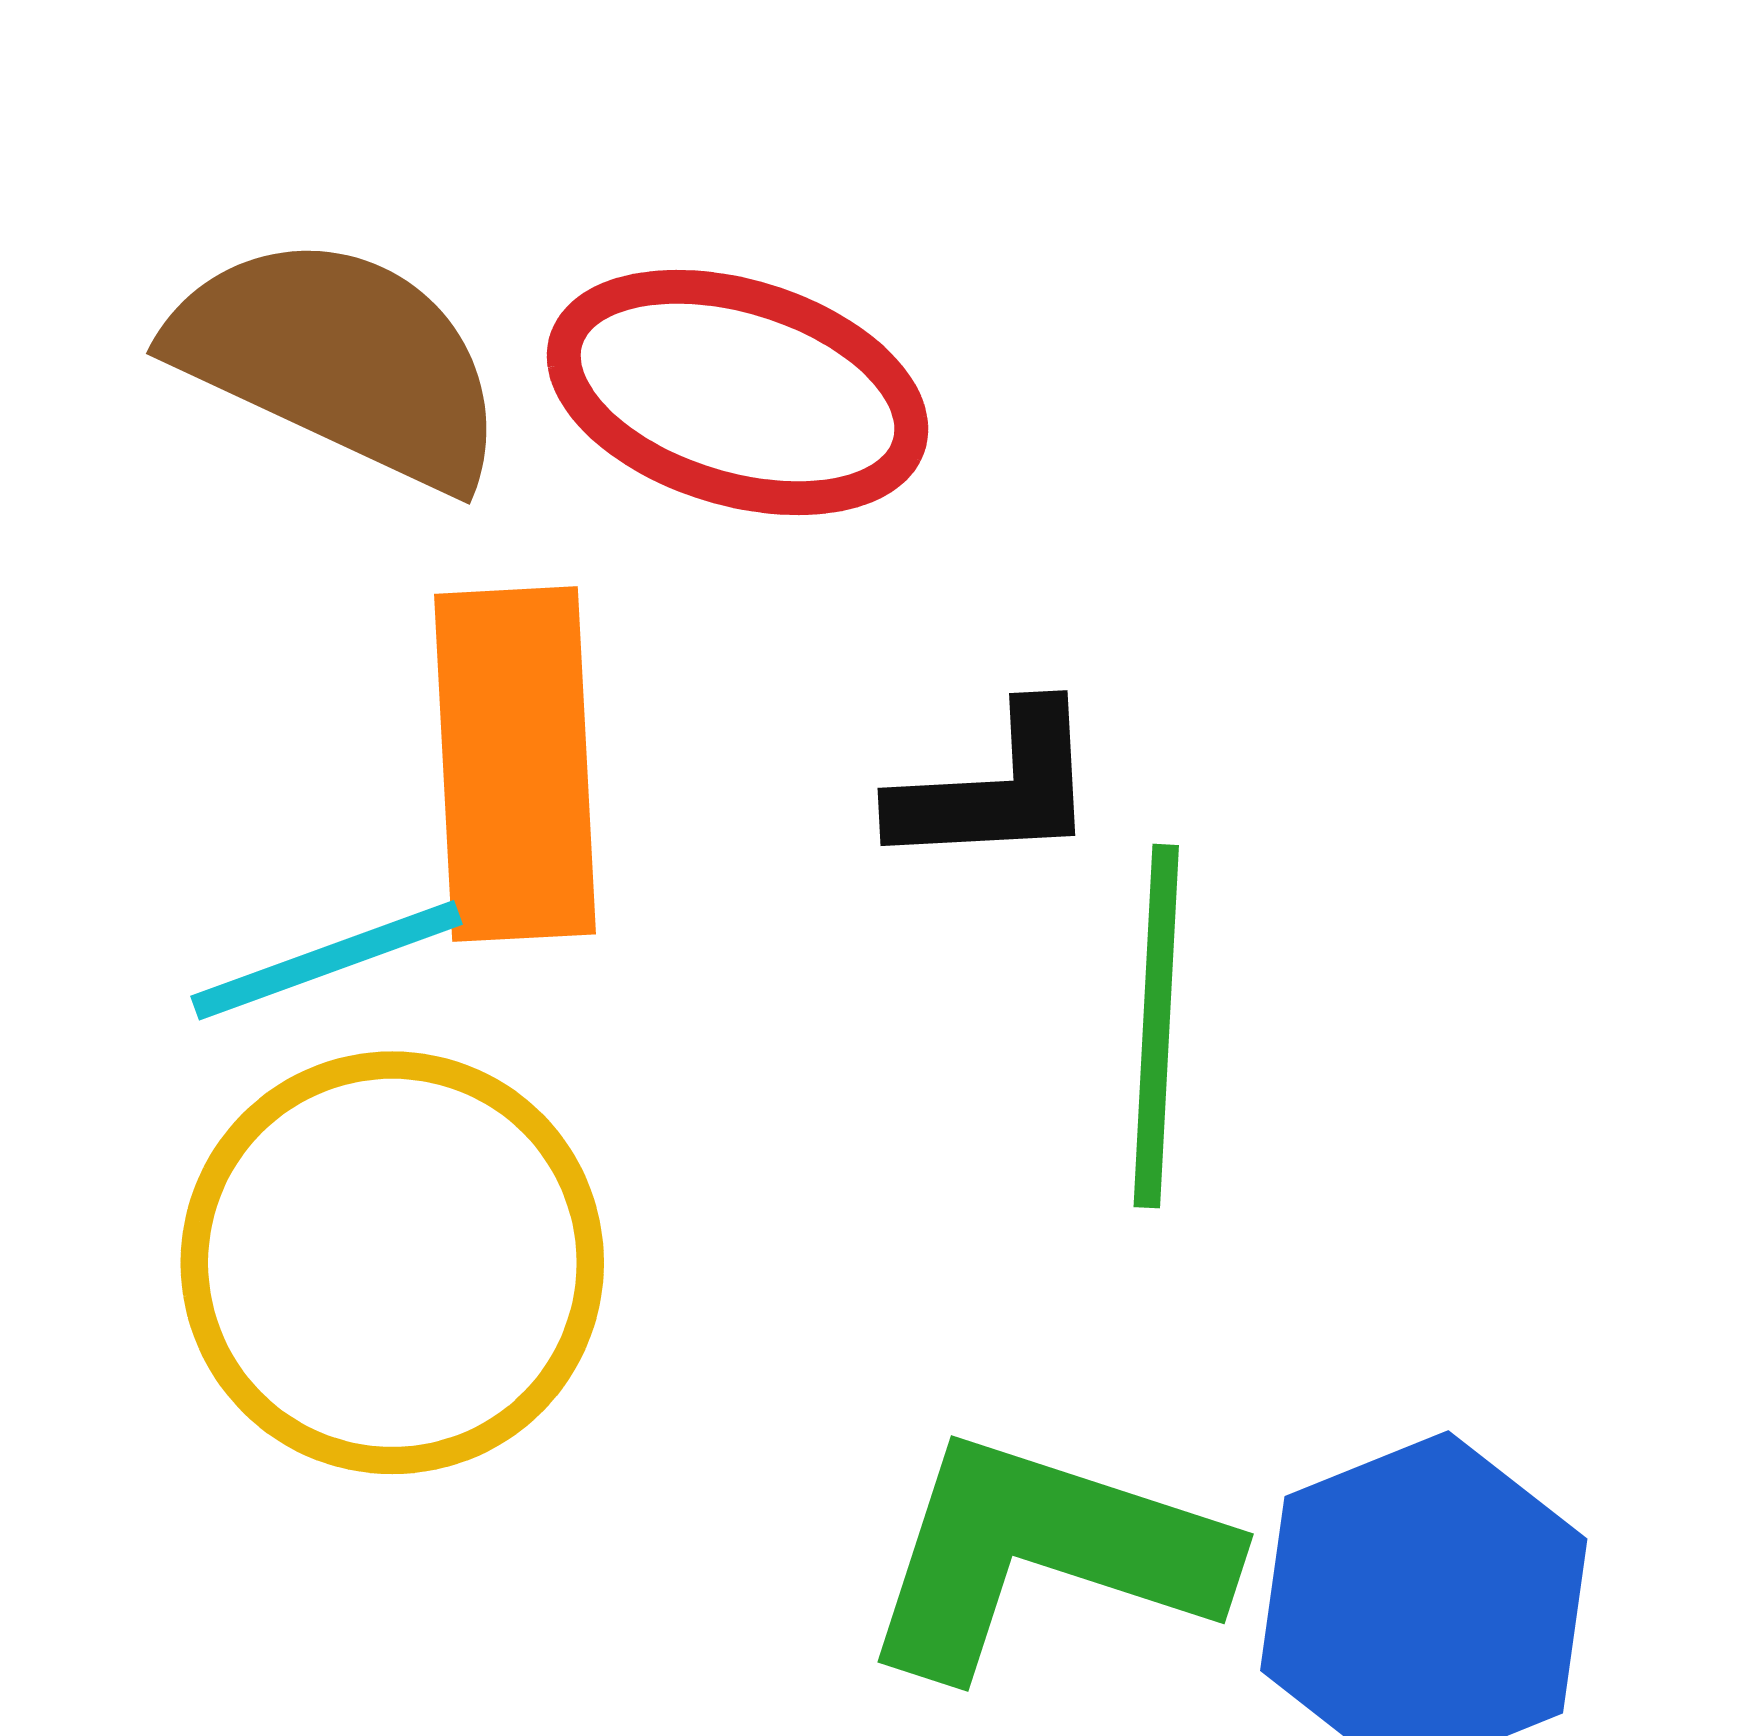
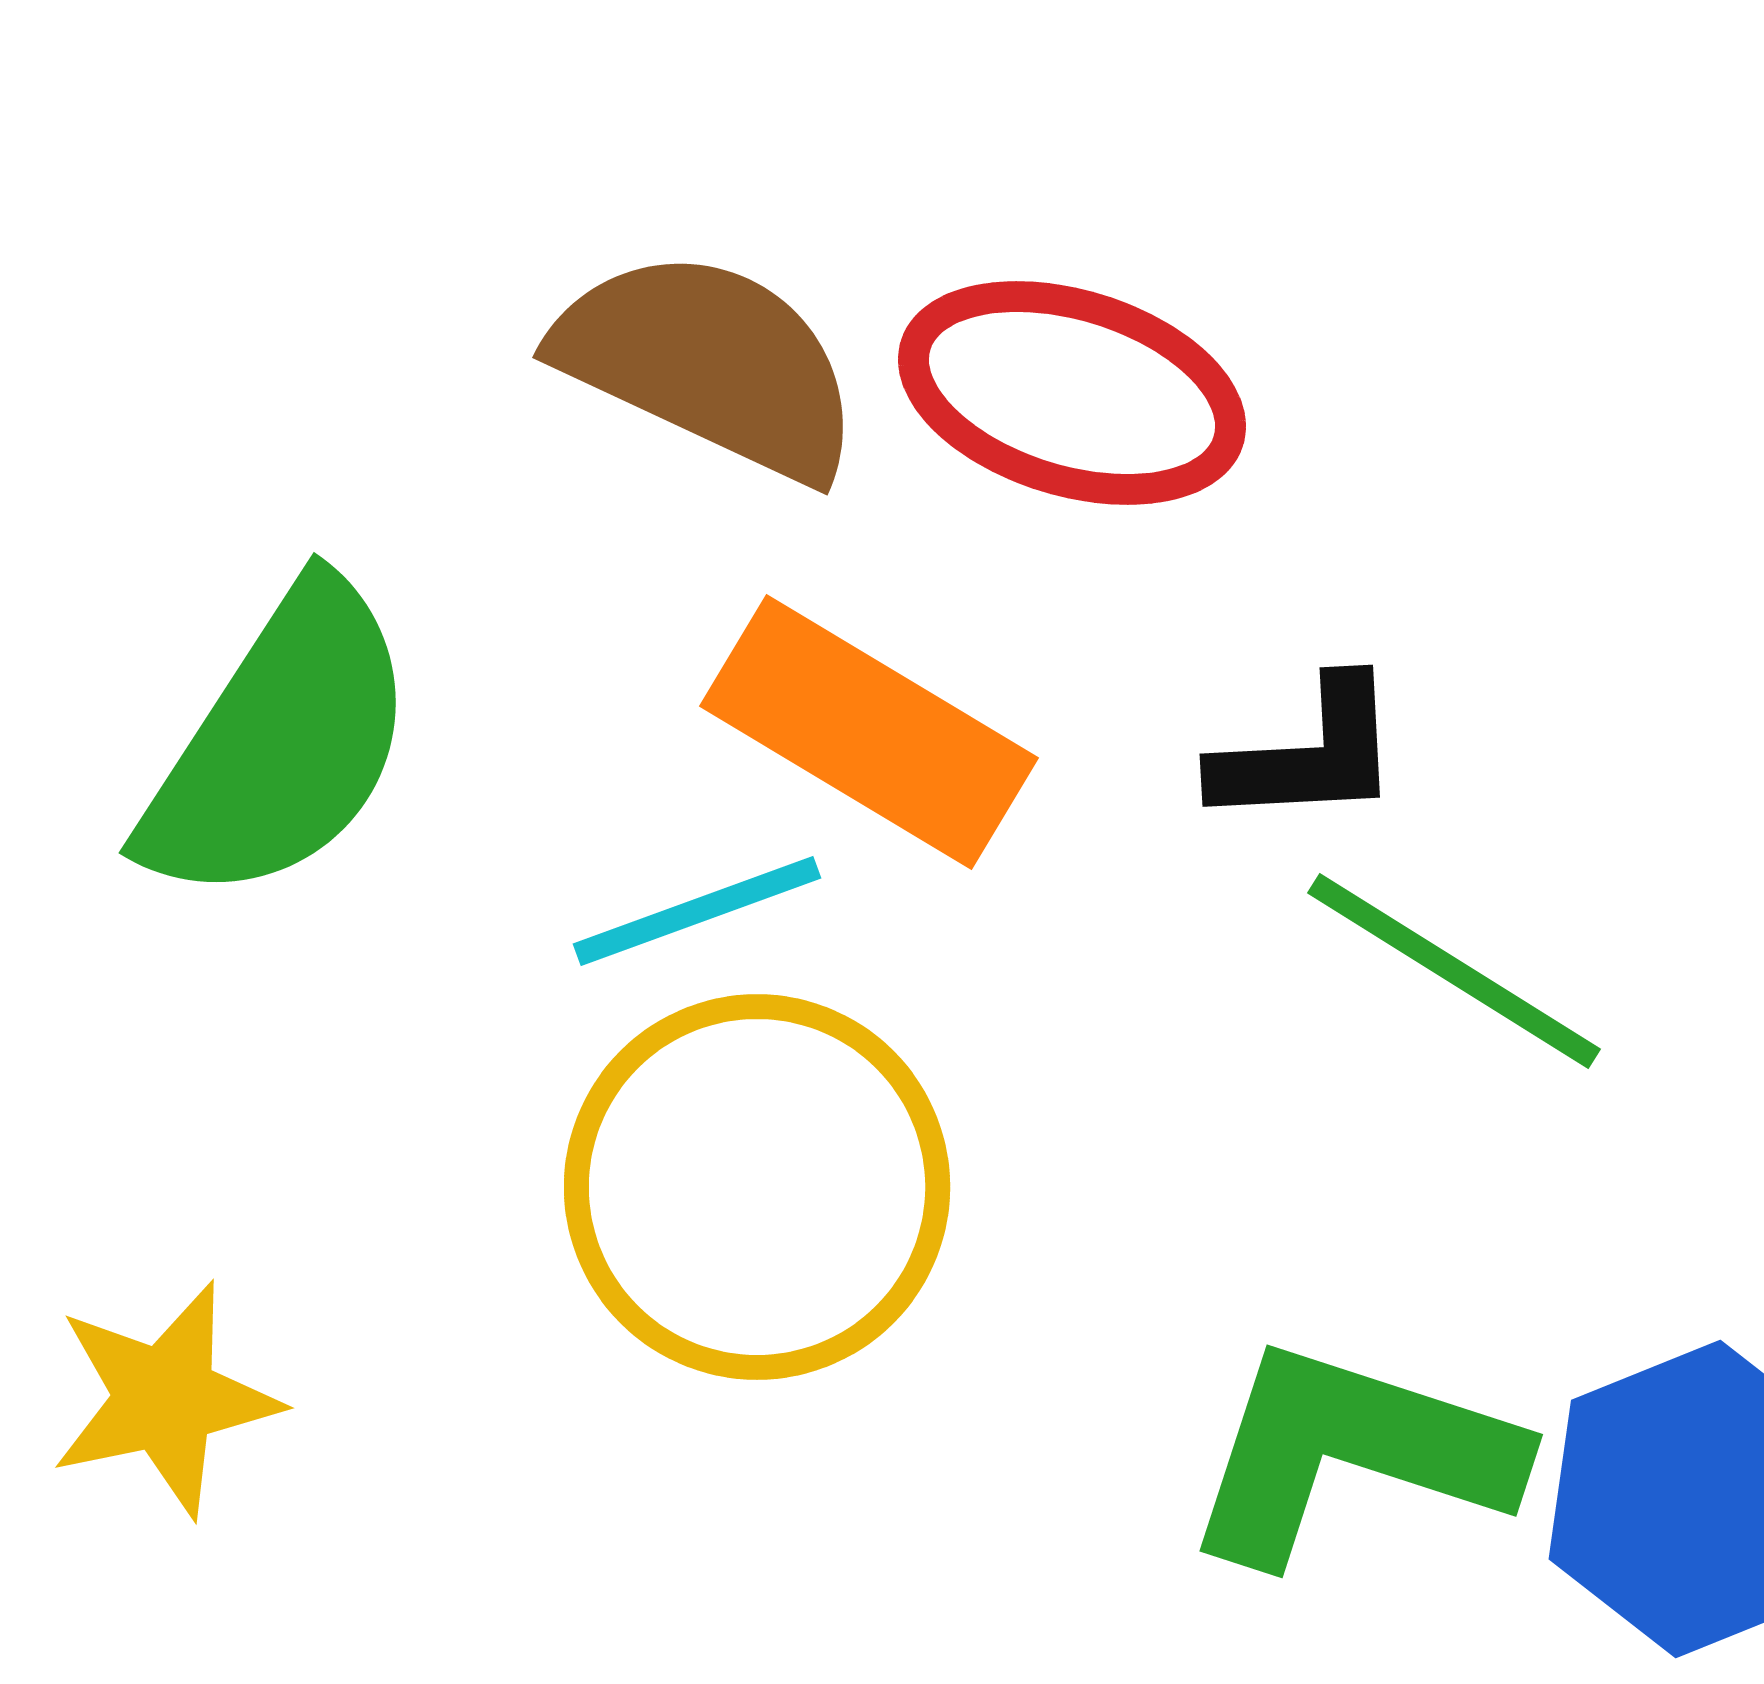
orange rectangle: (515, 764) -> (869, 732), turned -56
green line: (1156, 1026) -> (1454, 971), turned -61

